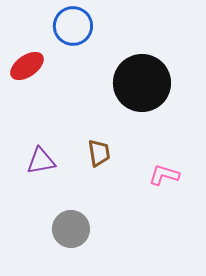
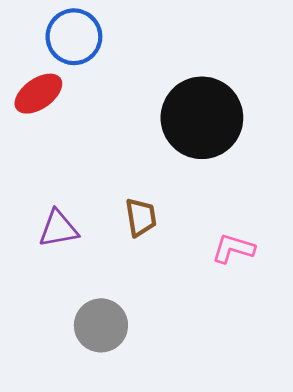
blue circle: (73, 26) -> (74, 37), moved

